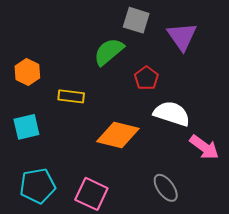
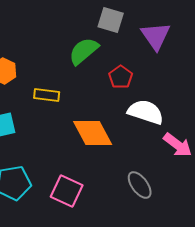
orange diamond: (118, 135) -> (93, 133), turned 48

